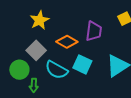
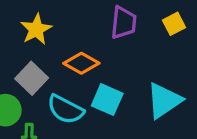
purple trapezoid: (94, 31) -> (124, 23), moved

